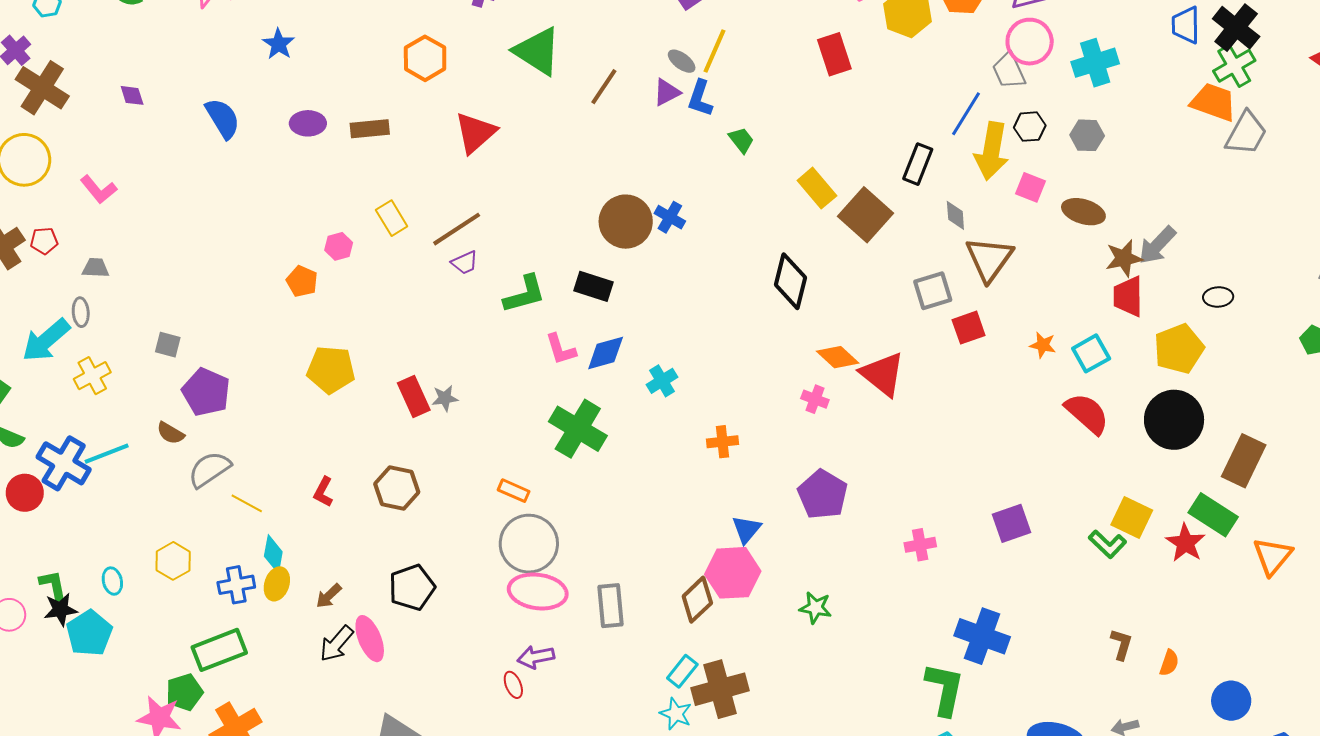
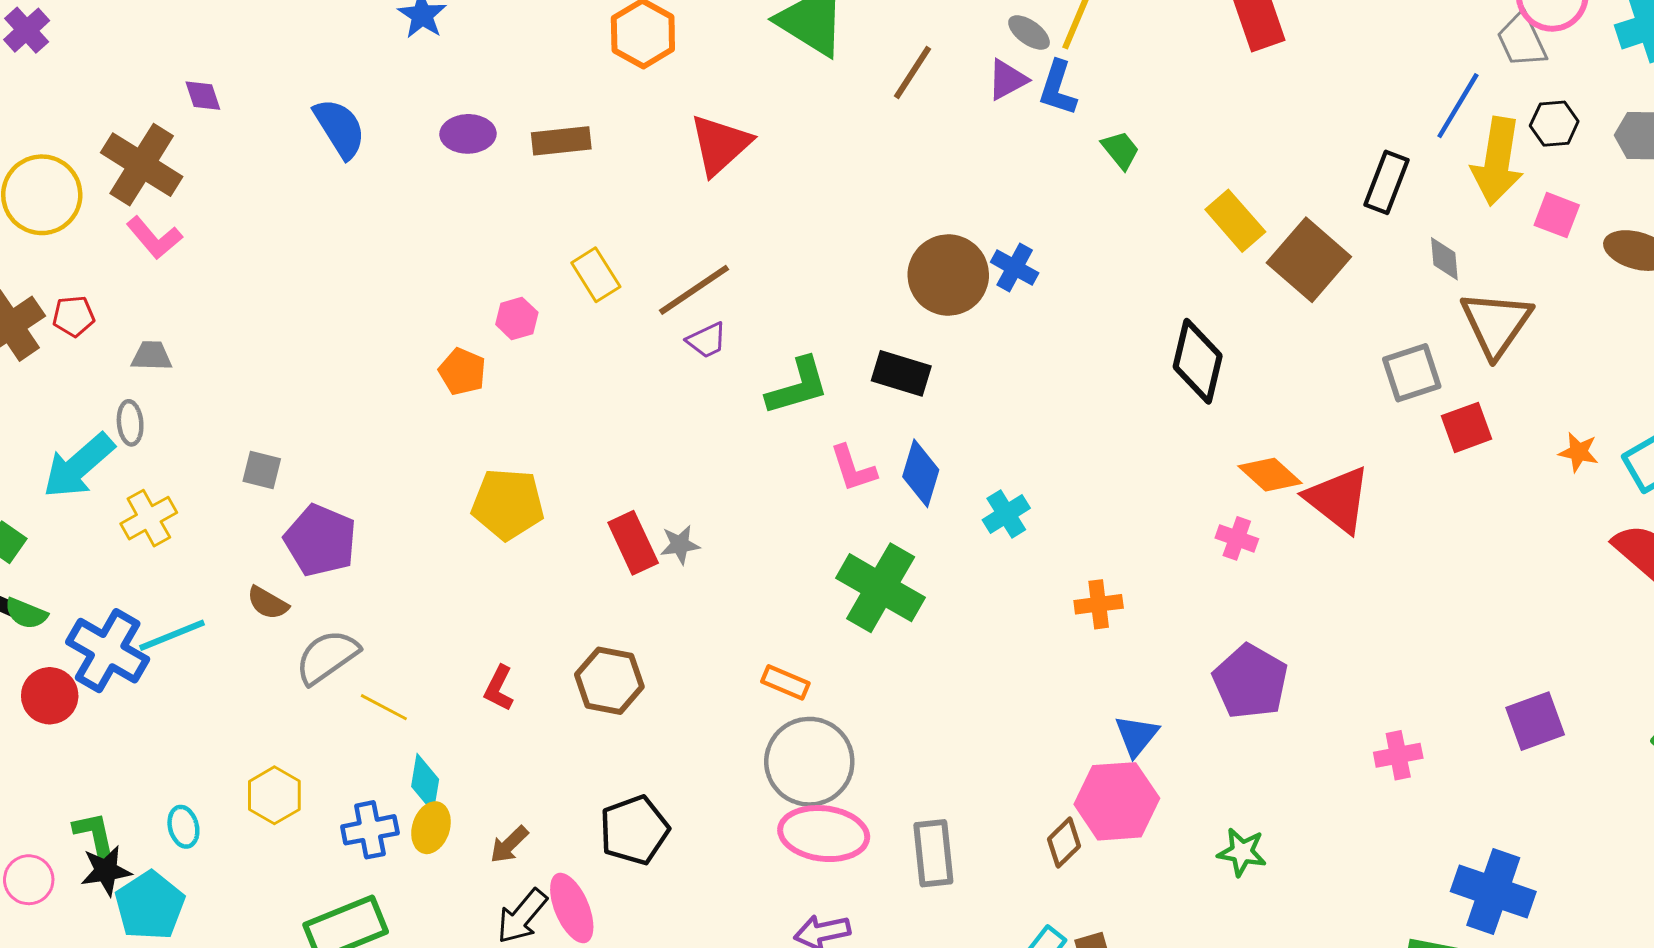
brown cross: (42, 88) -> (142, 165), moved
blue diamond: (606, 353) -> (921, 473), turned -57
brown diamond: (697, 600) -> (1064, 843), size x0.7

